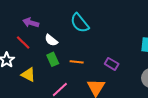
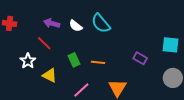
white semicircle: (51, 40) -> (76, 26), moved
purple rectangle: (112, 64) -> (140, 58), moved

